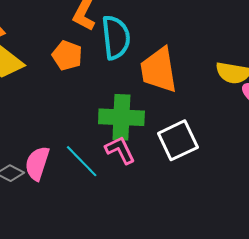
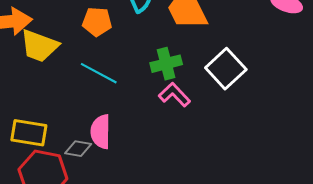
green cross: (121, 117) -> (166, 64), size x0.7
cyan line: (82, 161) -> (99, 73), moved

